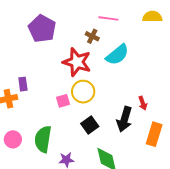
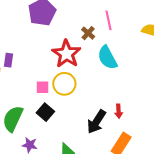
pink line: (108, 18) -> (109, 20), turned 54
cyan semicircle: (117, 55) -> (107, 58), turned 85
black square: (90, 125) -> (45, 112), moved, turned -30

